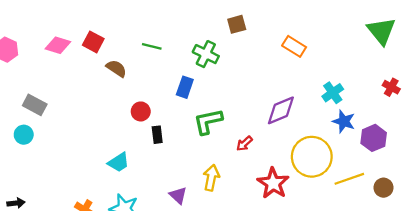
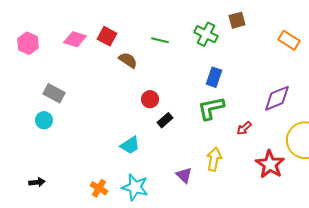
green cross: (206, 54) -> (206, 34), moved
blue rectangle: (185, 87) -> (214, 77), moved
black rectangle: (157, 135) -> (165, 120), turned 56

